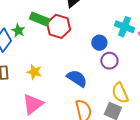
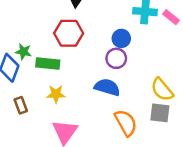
green rectangle: (40, 19) -> (48, 63), moved
purple circle: (109, 61) -> (116, 58), moved

